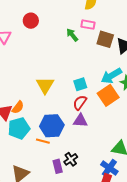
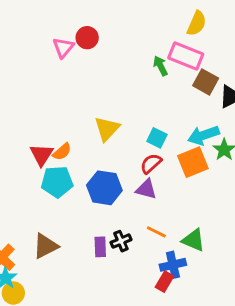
red circle: (31, 21) -> (87, 38), moved
pink rectangle: (88, 25) -> (186, 56), size x1.6
cyan square: (80, 84) -> (157, 138), turned 32
orange line: (43, 141) -> (156, 232), moved
blue cross: (109, 168) -> (173, 265), turned 30

